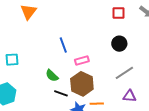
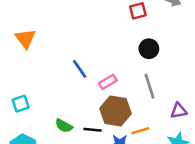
gray line: (124, 73) -> (150, 86), moved, turned -60
green semicircle: (52, 76) -> (64, 126), moved

